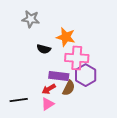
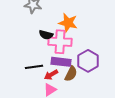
pink cross: (77, 58) -> (60, 42), moved
black line: (19, 100) -> (34, 67), moved

